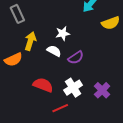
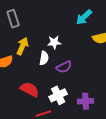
white semicircle: (54, 51) -> (44, 58), turned 64
purple cross: (102, 90) -> (86, 101), turned 35

